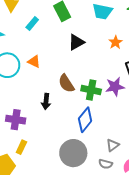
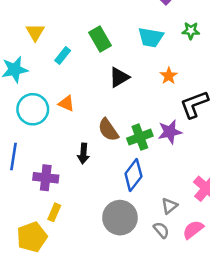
green cross: (91, 90) -> (140, 137), turned -30
gray semicircle: (106, 164) -> (161, 230), turned -144

